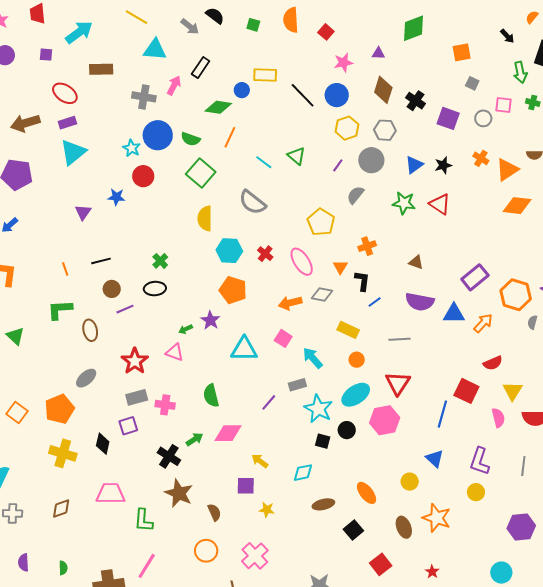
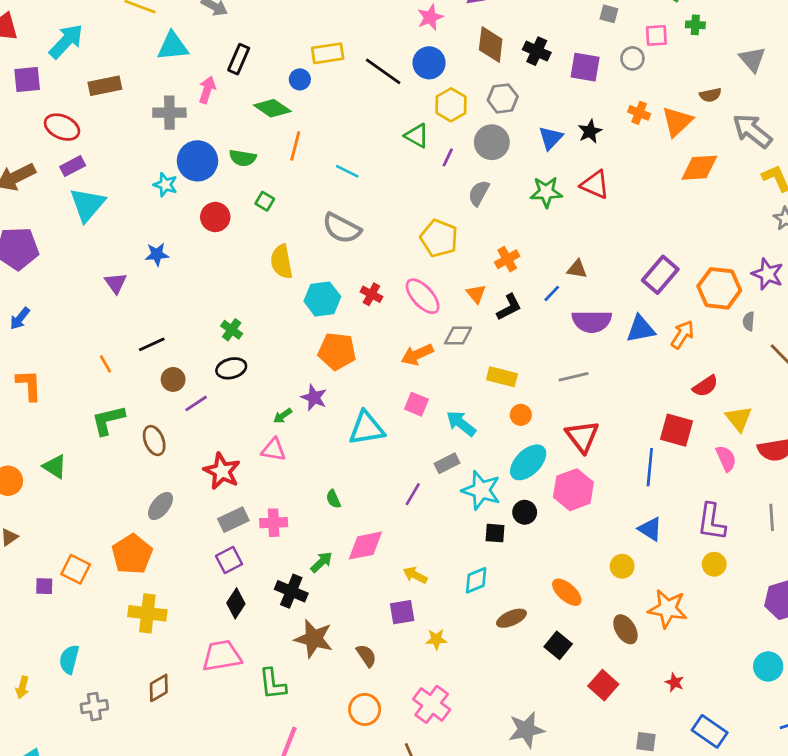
purple square: (46, 55) -> (27, 80), size x1.5
green diamond: (218, 107) -> (272, 108), turned 36
green triangle: (296, 156) -> (417, 136), moved
green square: (201, 173) -> (265, 201), size x0.5
red circle: (143, 176) -> (215, 217), moved
black L-shape: (362, 281) -> (509, 307), turned 65
blue line: (375, 302) -> (552, 293), moved
green semicircle: (211, 396) -> (333, 499), size x0.6
black diamond: (103, 444) -> (236, 603), moved, turned 30

